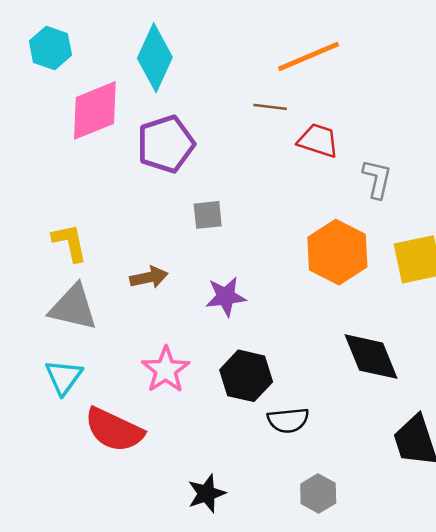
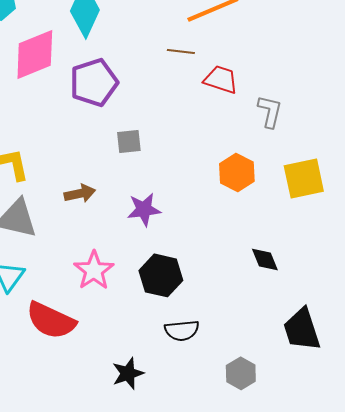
orange hexagon: (337, 252) -> (237, 172), size x0.7
black diamond: (371, 357) -> (265, 259), size x0.6
black semicircle: (288, 420) -> (182, 330), moved
gray hexagon: (318, 493) -> (241, 373), moved

